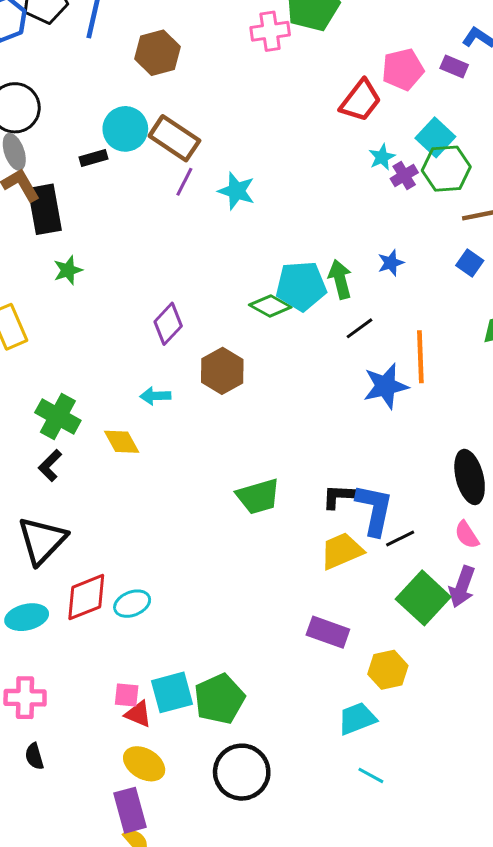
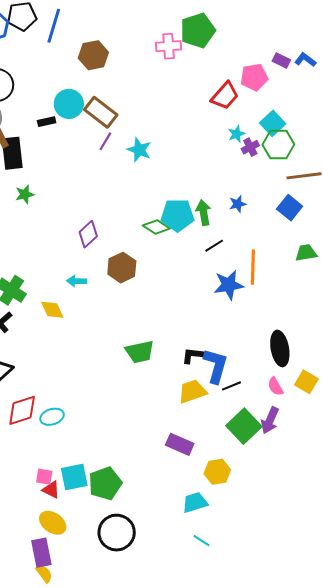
purple rectangle: (454, 66) -> (281, 60), moved
blue square: (470, 263) -> (290, 208), size x1.4

